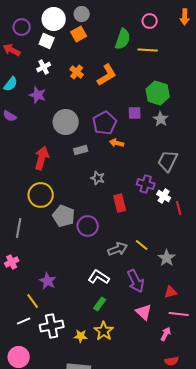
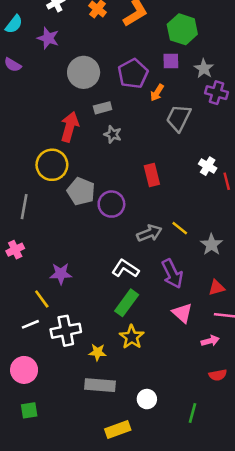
green hexagon: (158, 93) -> (182, 29), moved
orange arrow: (117, 143) -> (157, 93), moved, turned -72
red arrow: (42, 158) -> (70, 127), moved
gray trapezoid: (168, 161) -> (179, 118), moved
gray star: (98, 178) -> (113, 134), moved
purple cross: (146, 184) -> (217, 93), moved
purple star: (48, 281) -> (61, 274), turned -30
green rectangle: (100, 304) -> (127, 303), size x1.5
pink arrow: (166, 334) -> (210, 341), turned 48
yellow star: (81, 336) -> (97, 352), moved

